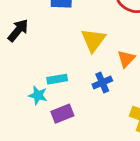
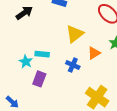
blue cross: (102, 83) -> (73, 65), turned 32
purple rectangle: (62, 114) -> (39, 79), turned -63

